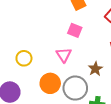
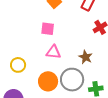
pink square: (75, 30) -> (48, 29), moved
pink triangle: (64, 55) -> (53, 52), turned -35

